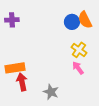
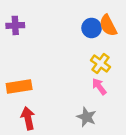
red arrow: (22, 82) -> (28, 118), moved
gray star: (51, 92) -> (86, 117), moved

